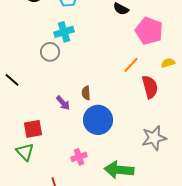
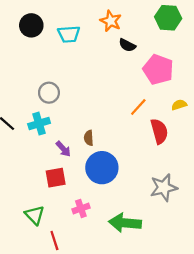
cyan cross: (64, 32) -> (39, 124), moved
red square: (33, 129) -> (56, 178), moved
green triangle: (25, 152) -> (35, 215), moved

